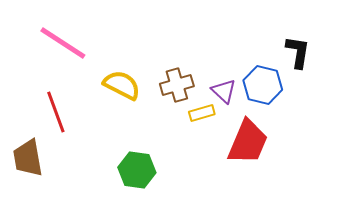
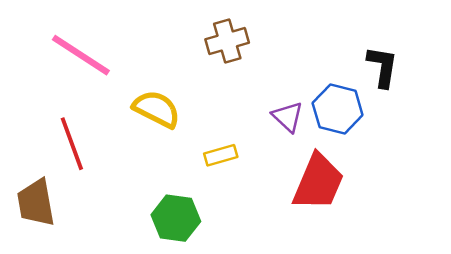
brown cross: (177, 85) -> (227, 41), moved
yellow rectangle: (202, 113) -> (221, 155), moved

